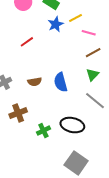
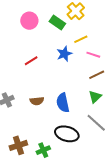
blue star: (56, 24) -> (64, 54), moved
brown cross: (18, 113) -> (18, 145), moved
black ellipse: (72, 125) -> (67, 134), moved

